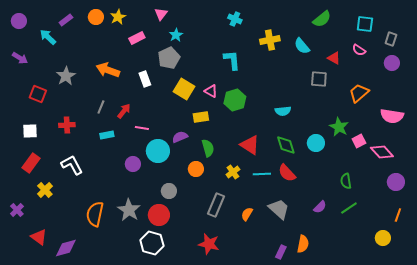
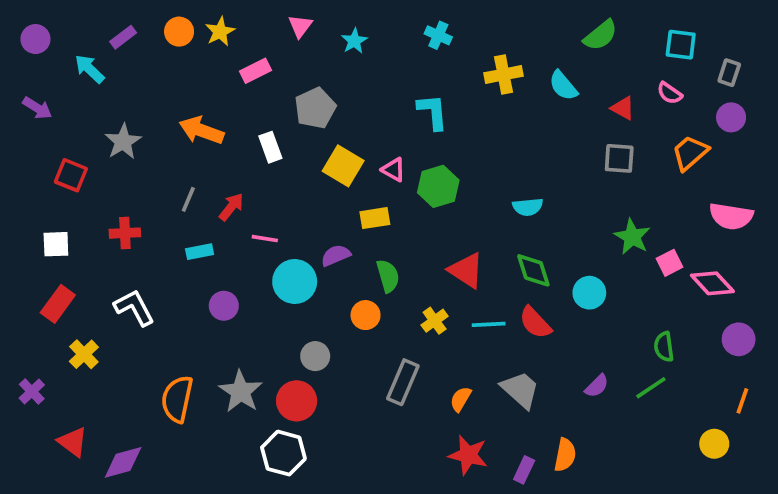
cyan star: (176, 35) -> (354, 41), moved
gray square: (319, 79) -> (619, 158), moved
orange trapezoid: (359, 93) -> (690, 153), moved
cyan circle: (316, 143) -> (589, 293), moved
purple circle: (133, 164) -> (224, 306), moved
green semicircle: (346, 181) -> (664, 347), moved
red star: (209, 244) -> (468, 455), moved

